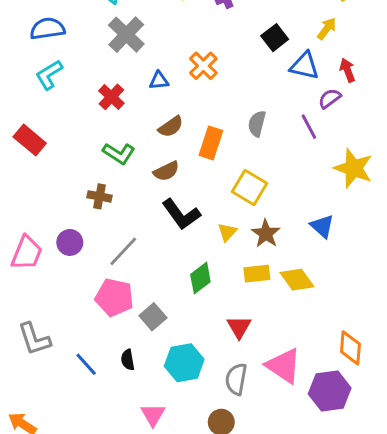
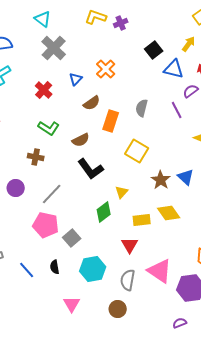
blue triangle: (159, 81) -> (76, 79), turned -40
brown semicircle: (171, 127) -> (92, 103), moved
yellow triangle: (227, 232) -> (122, 192), moved
brown star: (266, 234) -> (161, 180), moved
yellow rectangle: (257, 274) -> (142, 220), moved

